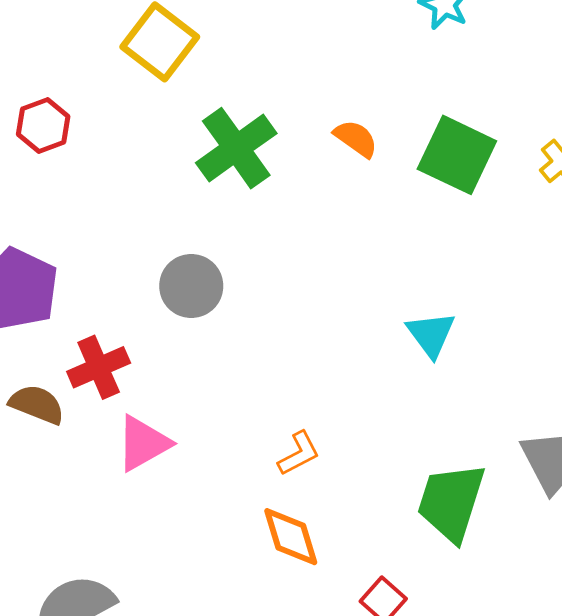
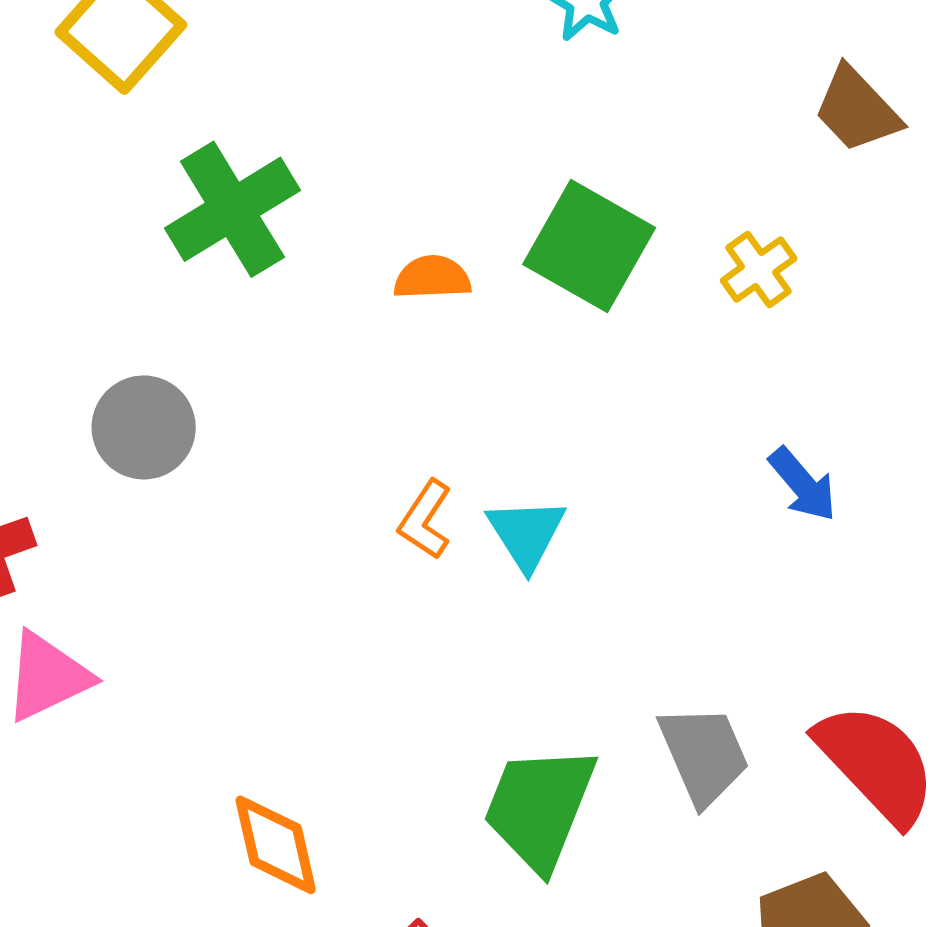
orange semicircle: (356, 139) -> (432, 277), moved, turned -42
orange L-shape: (299, 453) -> (425, 520), moved, turned 147

